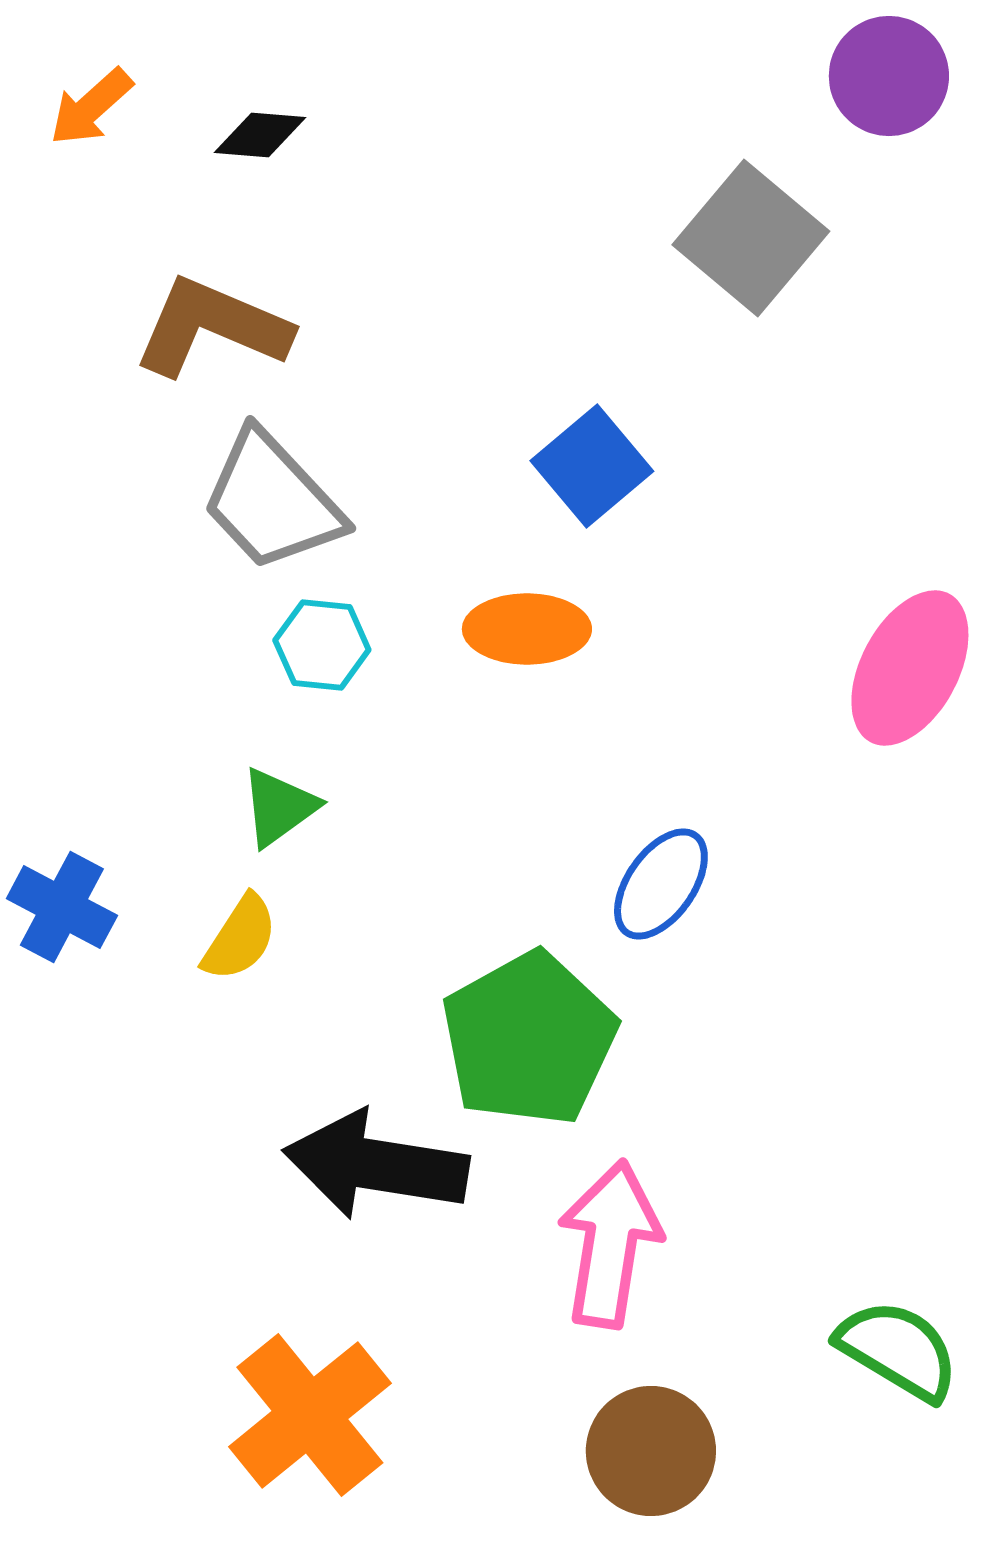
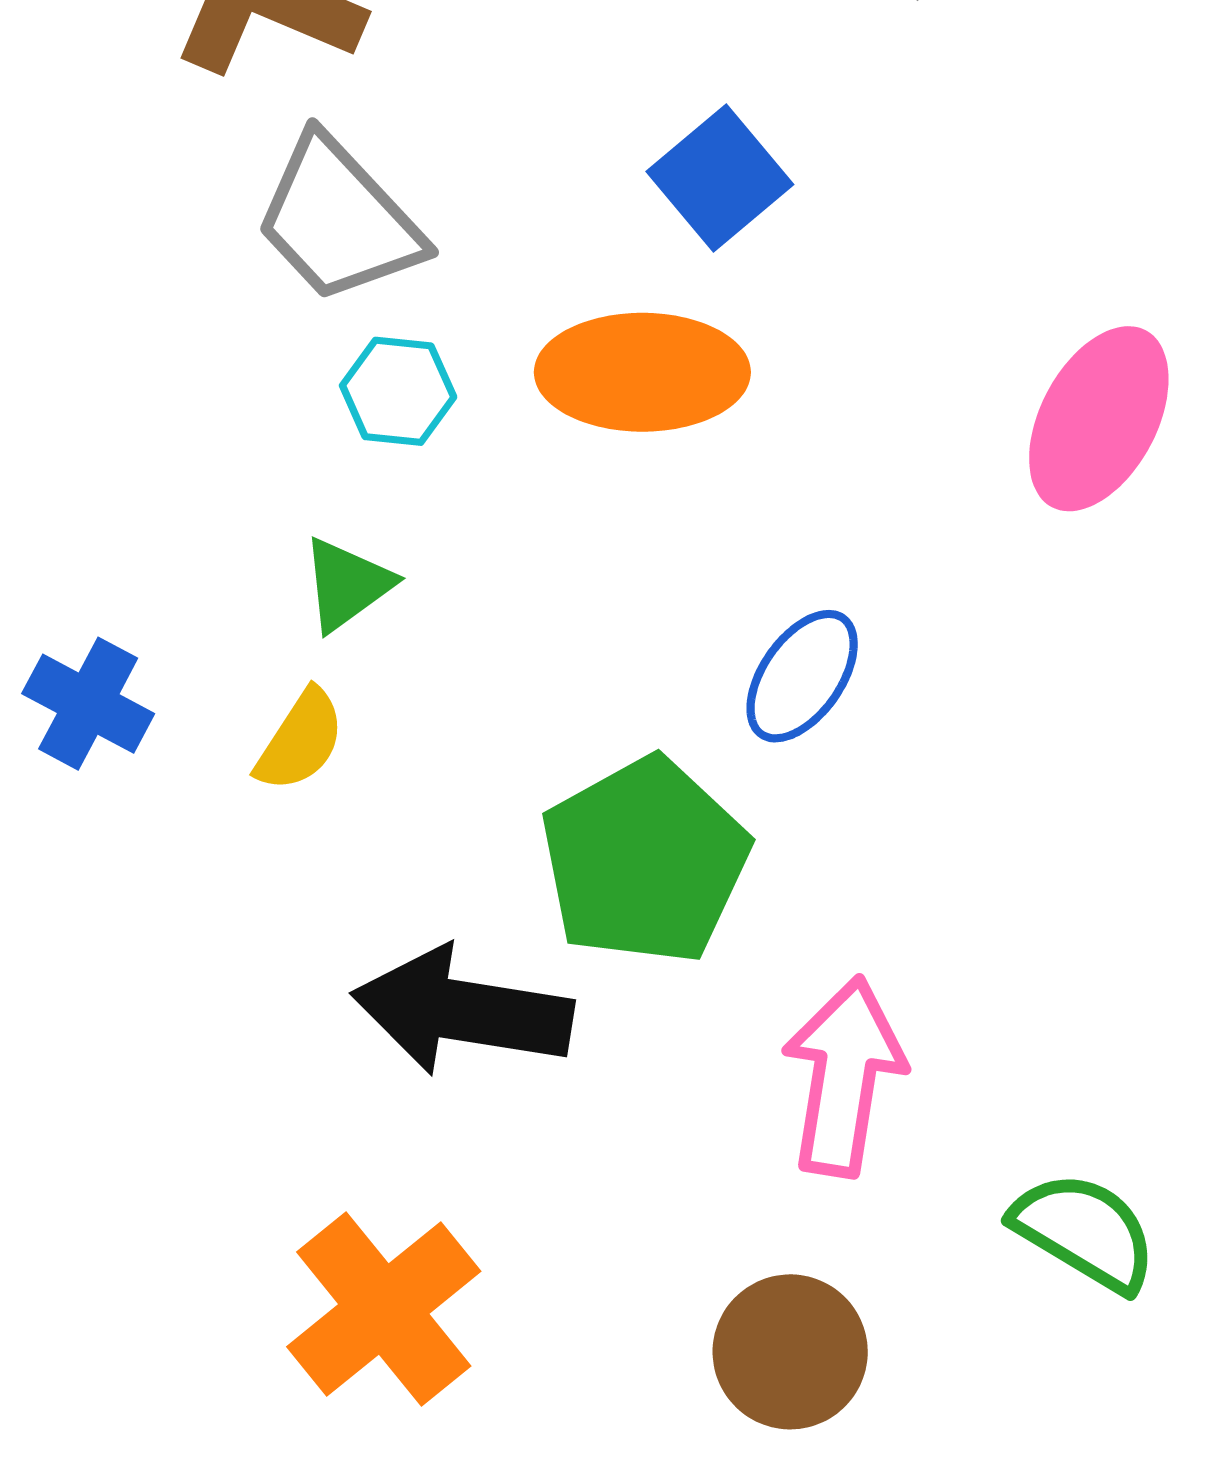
orange ellipse: (527, 629) -> (642, 372), size x1.4
pink arrow: (610, 1244) -> (844, 1077), moved

